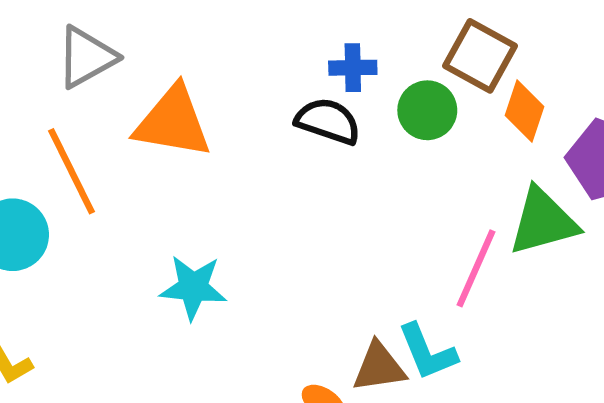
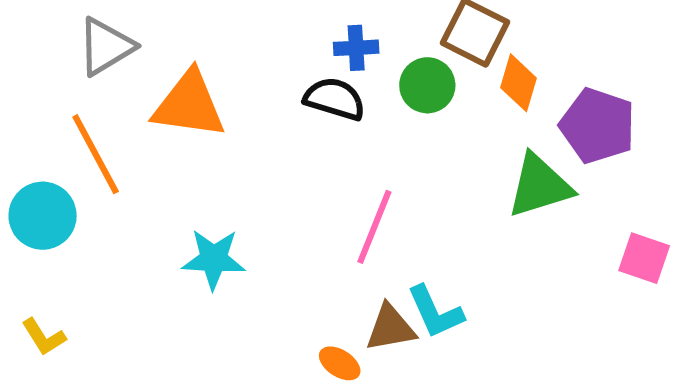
pink line: (476, 268) -> (374, 227), moved

